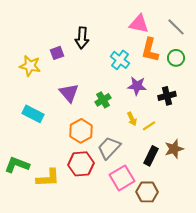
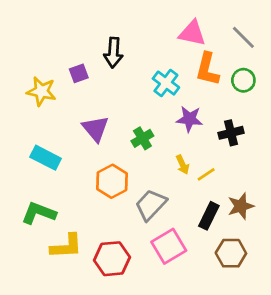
red hexagon: (81, 164) -> (112, 259), moved
green L-shape: (17, 165) -> (39, 213), moved
brown hexagon: (147, 192) -> (231, 253), moved

